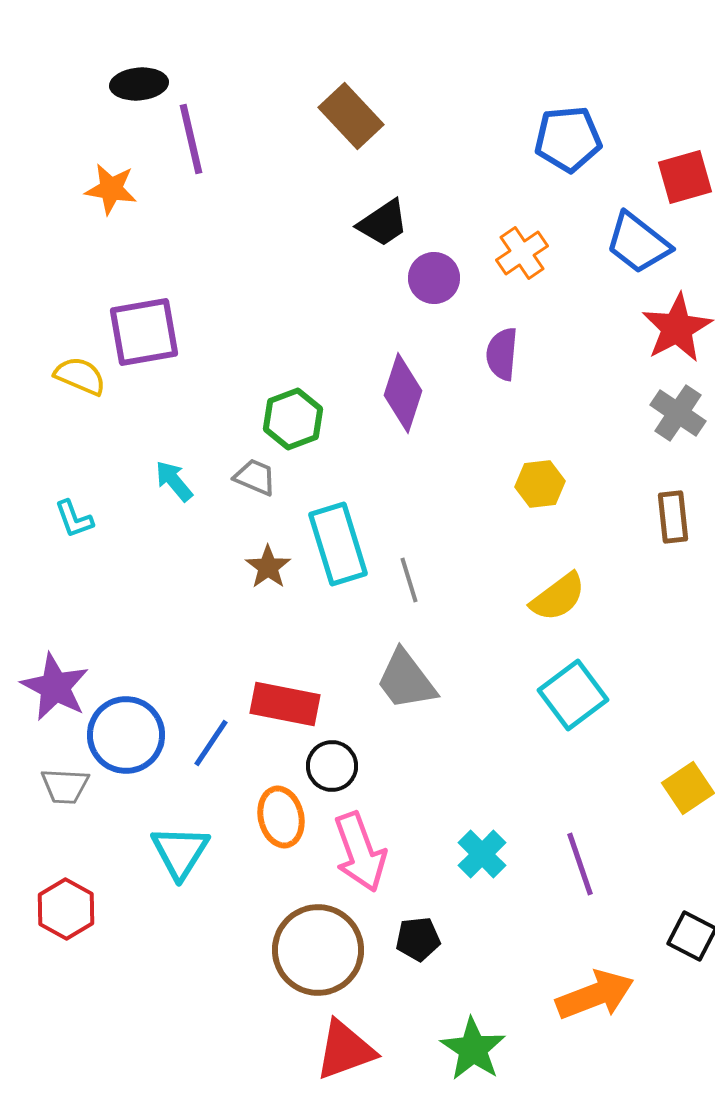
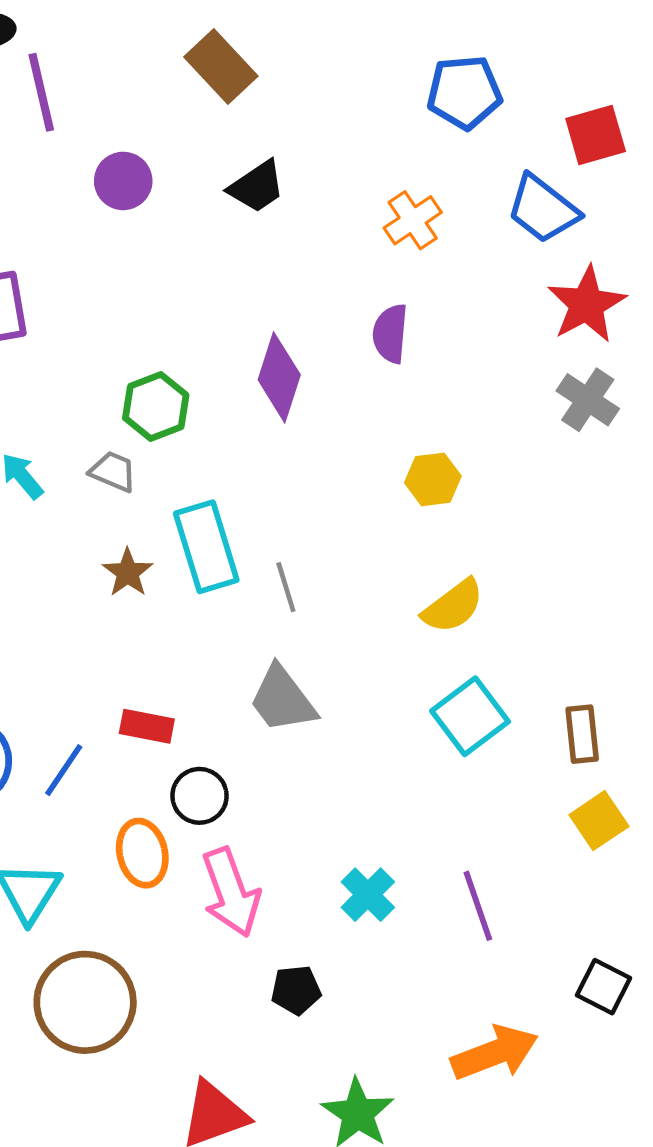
purple circle: (434, 278) -> (123, 181), moved
brown rectangle: (673, 517) -> (582, 734), moved
red rectangle: (285, 704) -> (147, 726), size x0.7
brown circle: (318, 950) -> (85, 1002), moved

